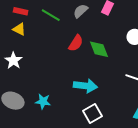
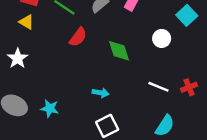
red semicircle: (76, 43) -> (78, 37), moved
cyan arrow: (85, 86) -> (101, 93), size x0.6

